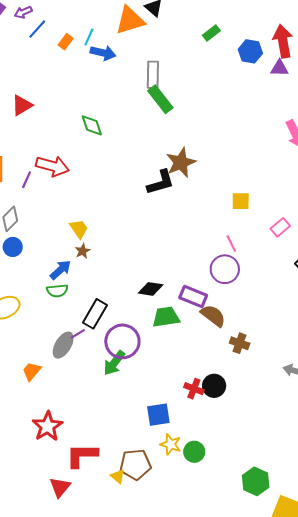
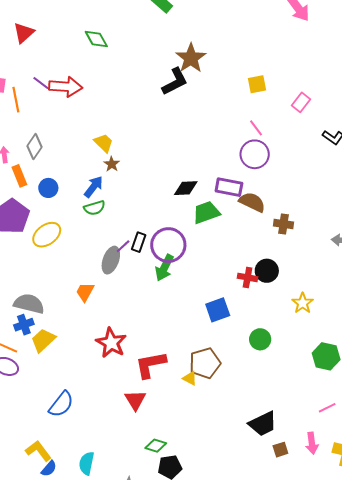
purple line: (27, 180) -> (41, 83), moved, turned -66
blue circle: (13, 247) -> (48, 188), moved
black rectangle: (95, 314) -> (139, 242), moved, size x0.7
yellow star: (171, 444) -> (303, 303), moved, turned 30

